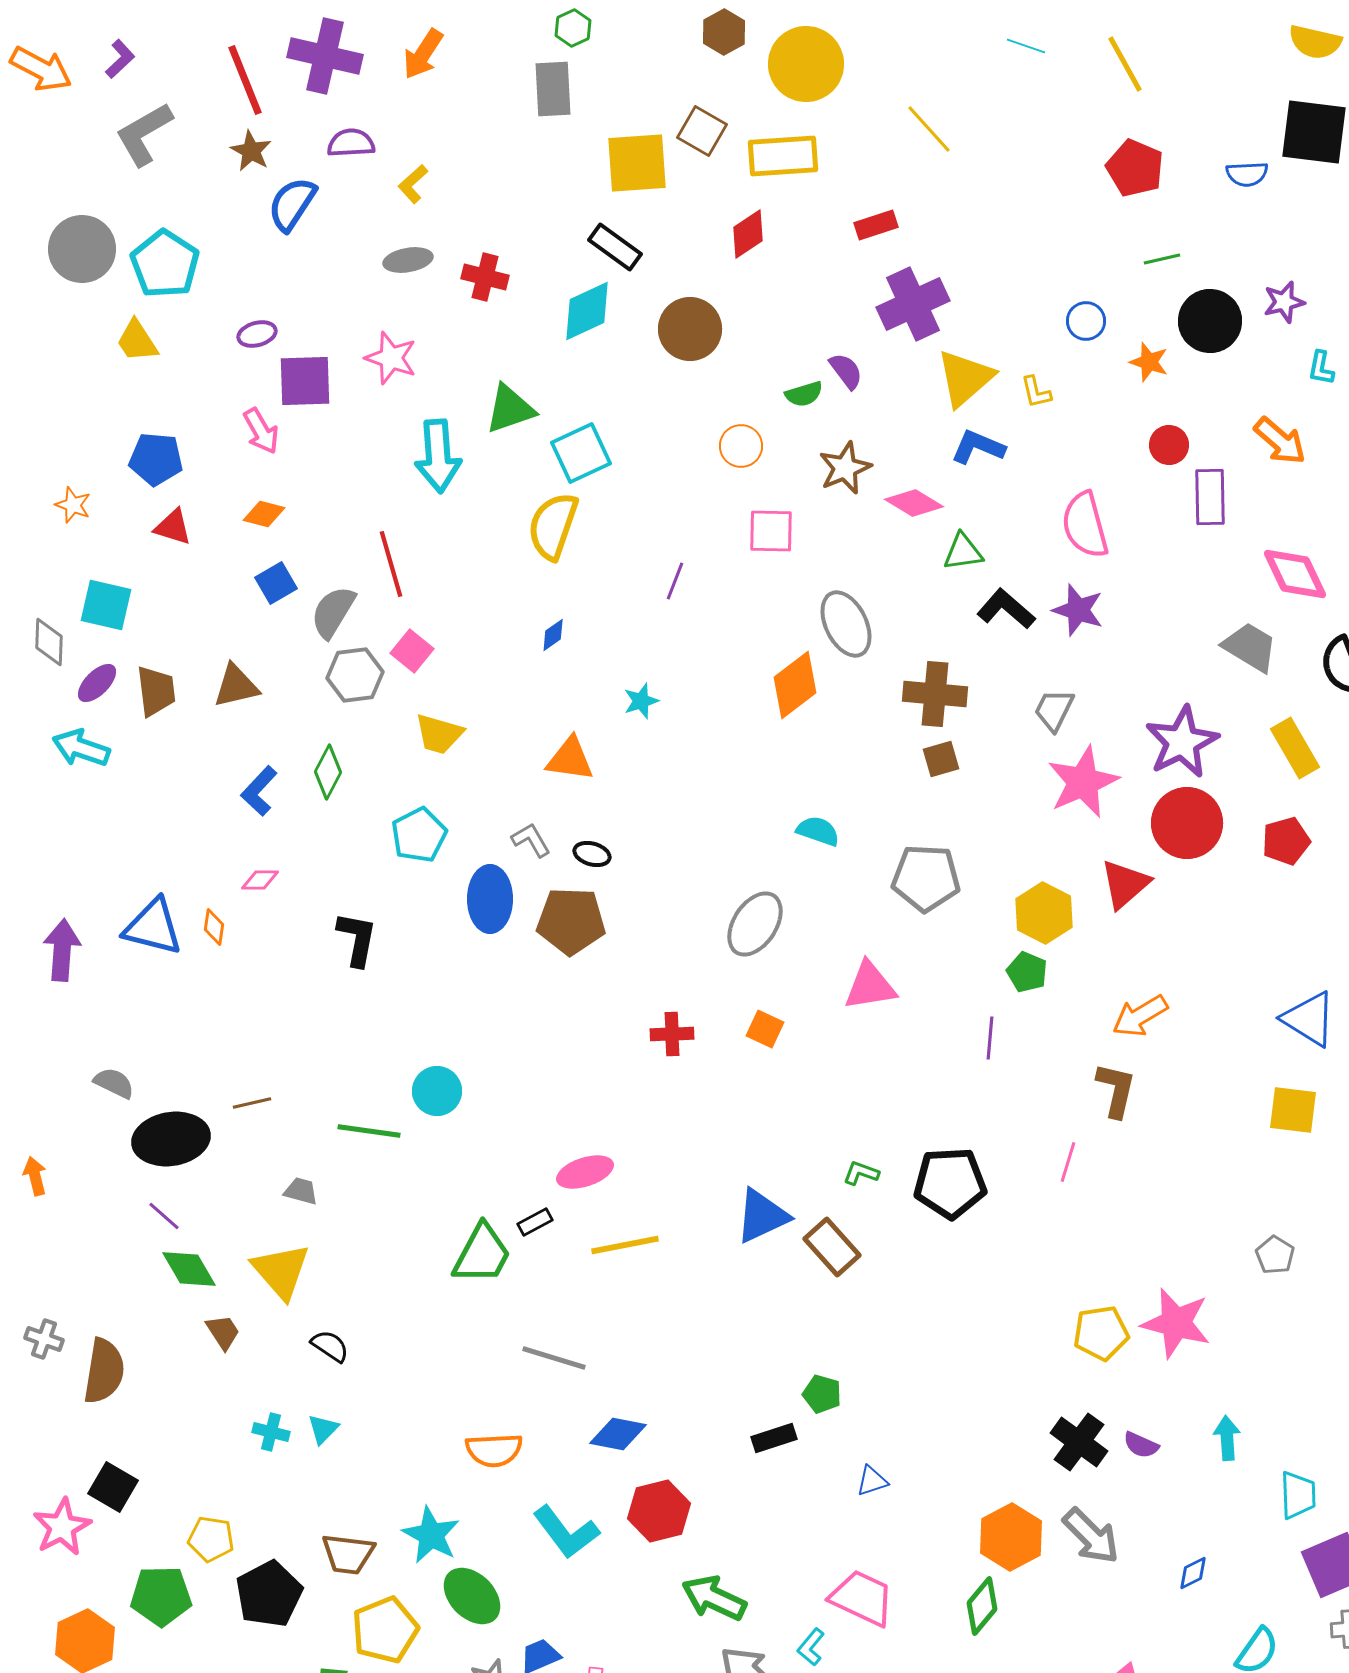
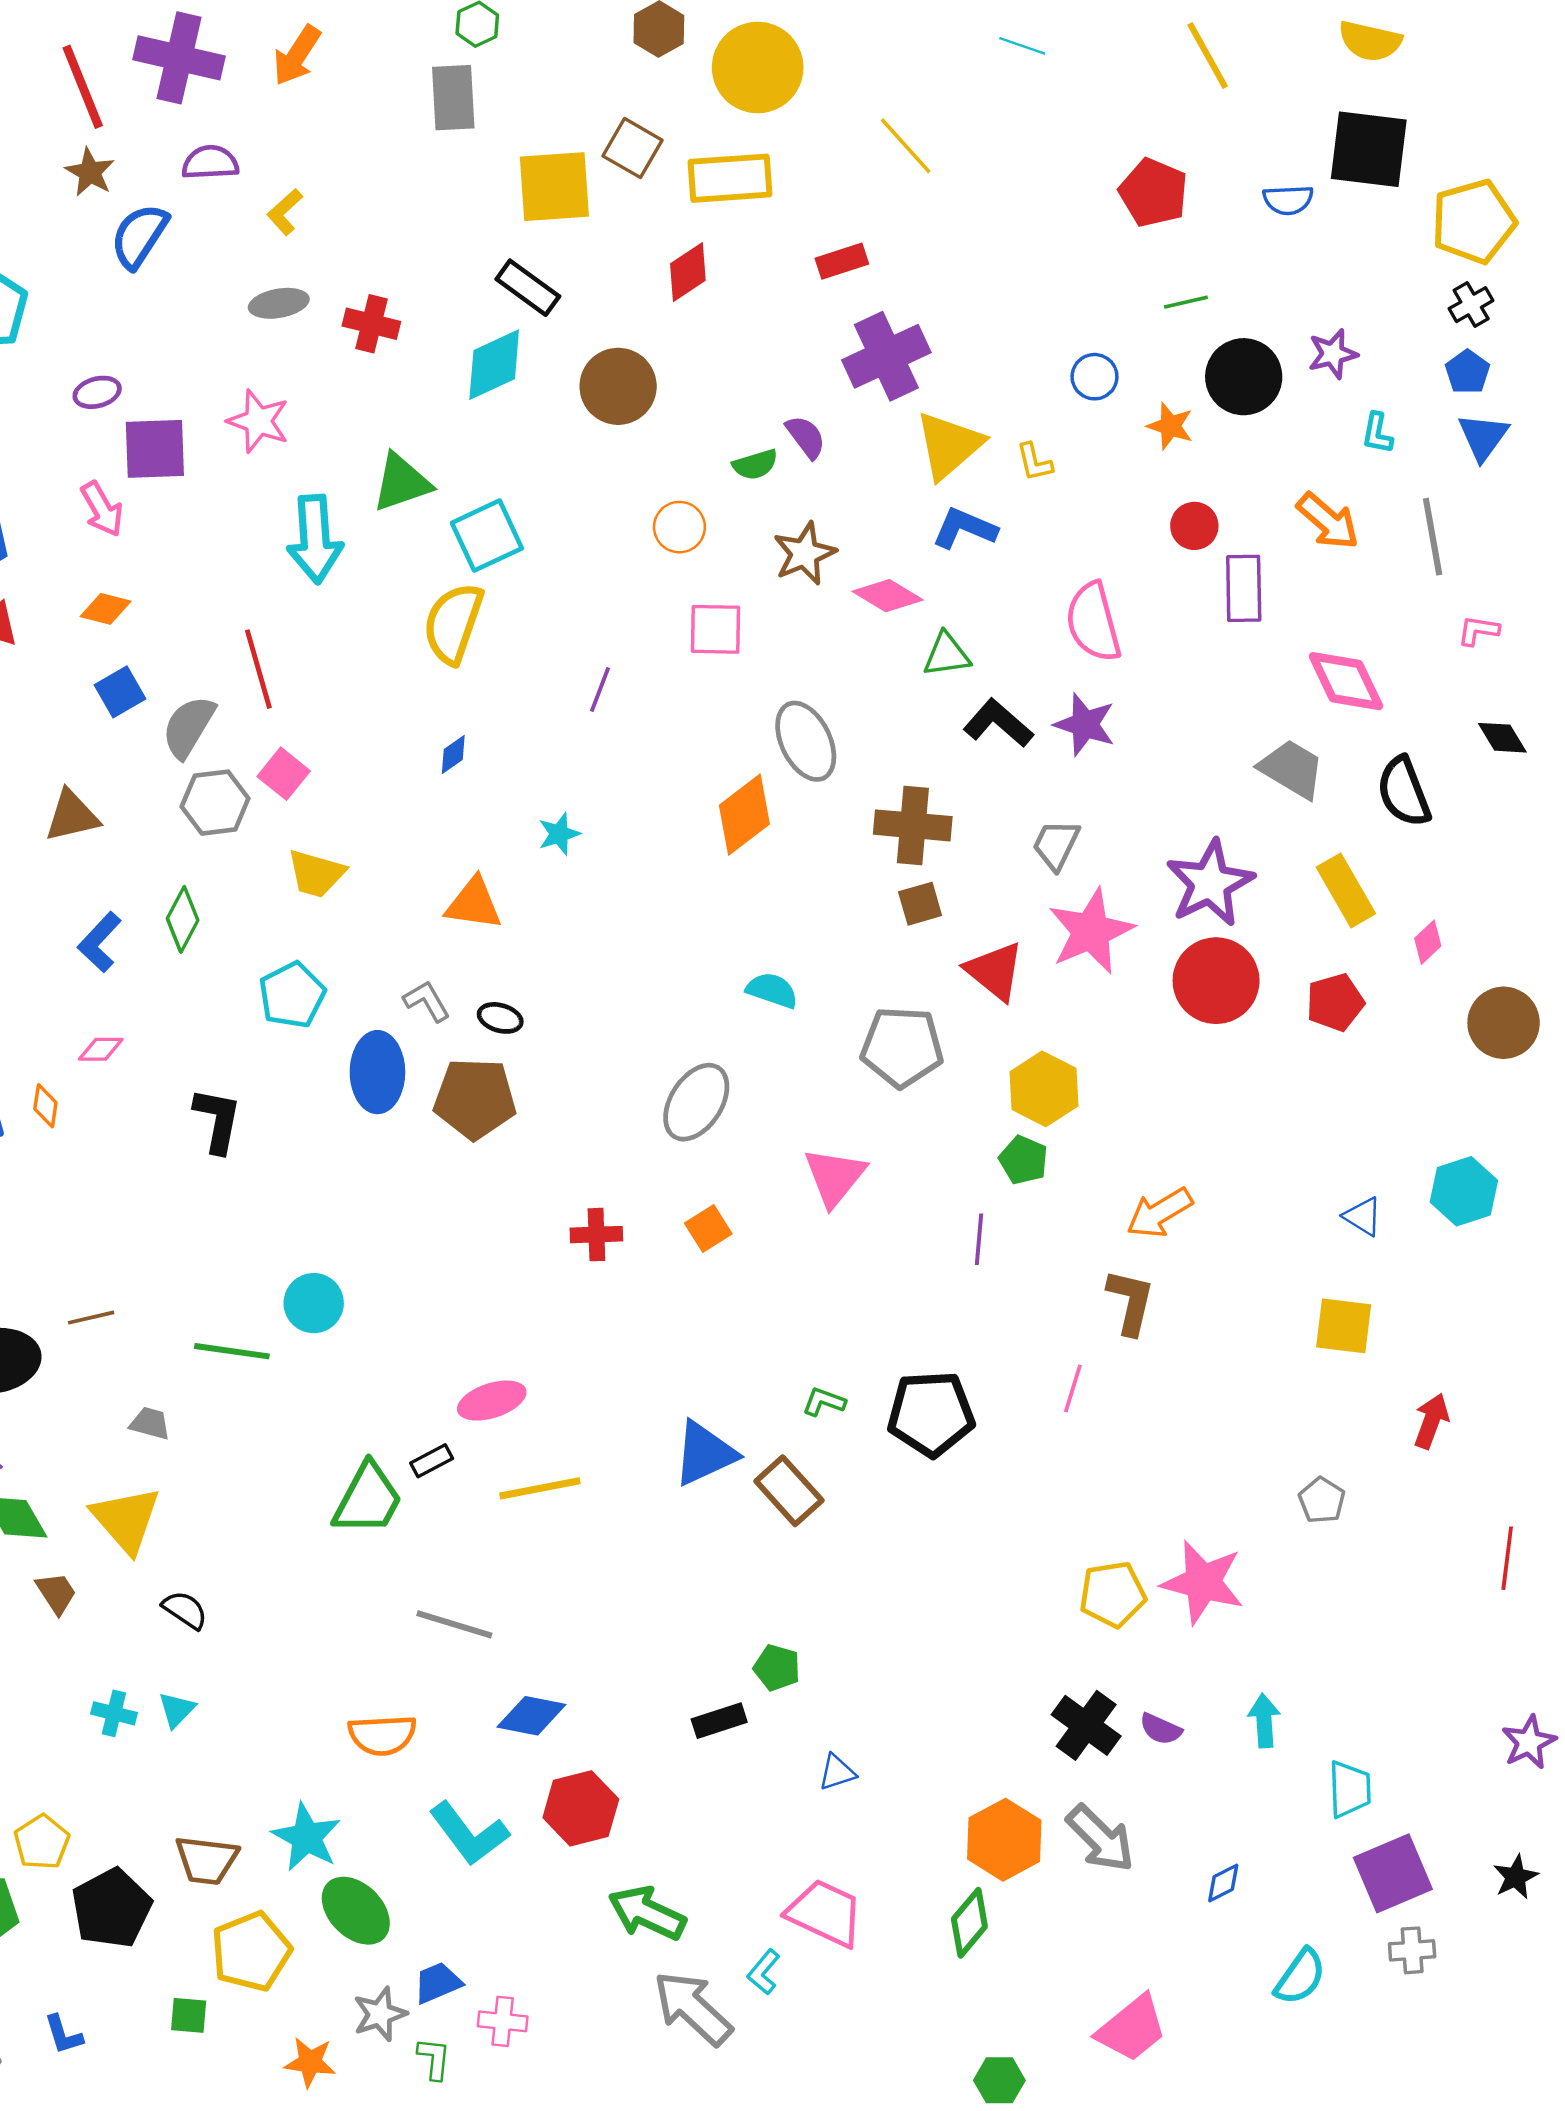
yellow line: (1125, 64) -> (1208, 55), moved
red triangle: (1125, 884) -> (995, 971), moved, turned -40
pink triangle: (870, 986) -> (835, 1177), turned -42
blue triangle: (1309, 1019) -> (1363, 1216), size x0.6
orange square: (765, 1029) -> (708, 1228), turned 33
yellow pentagon: (211, 1539) -> (42, 1842), turned 30

